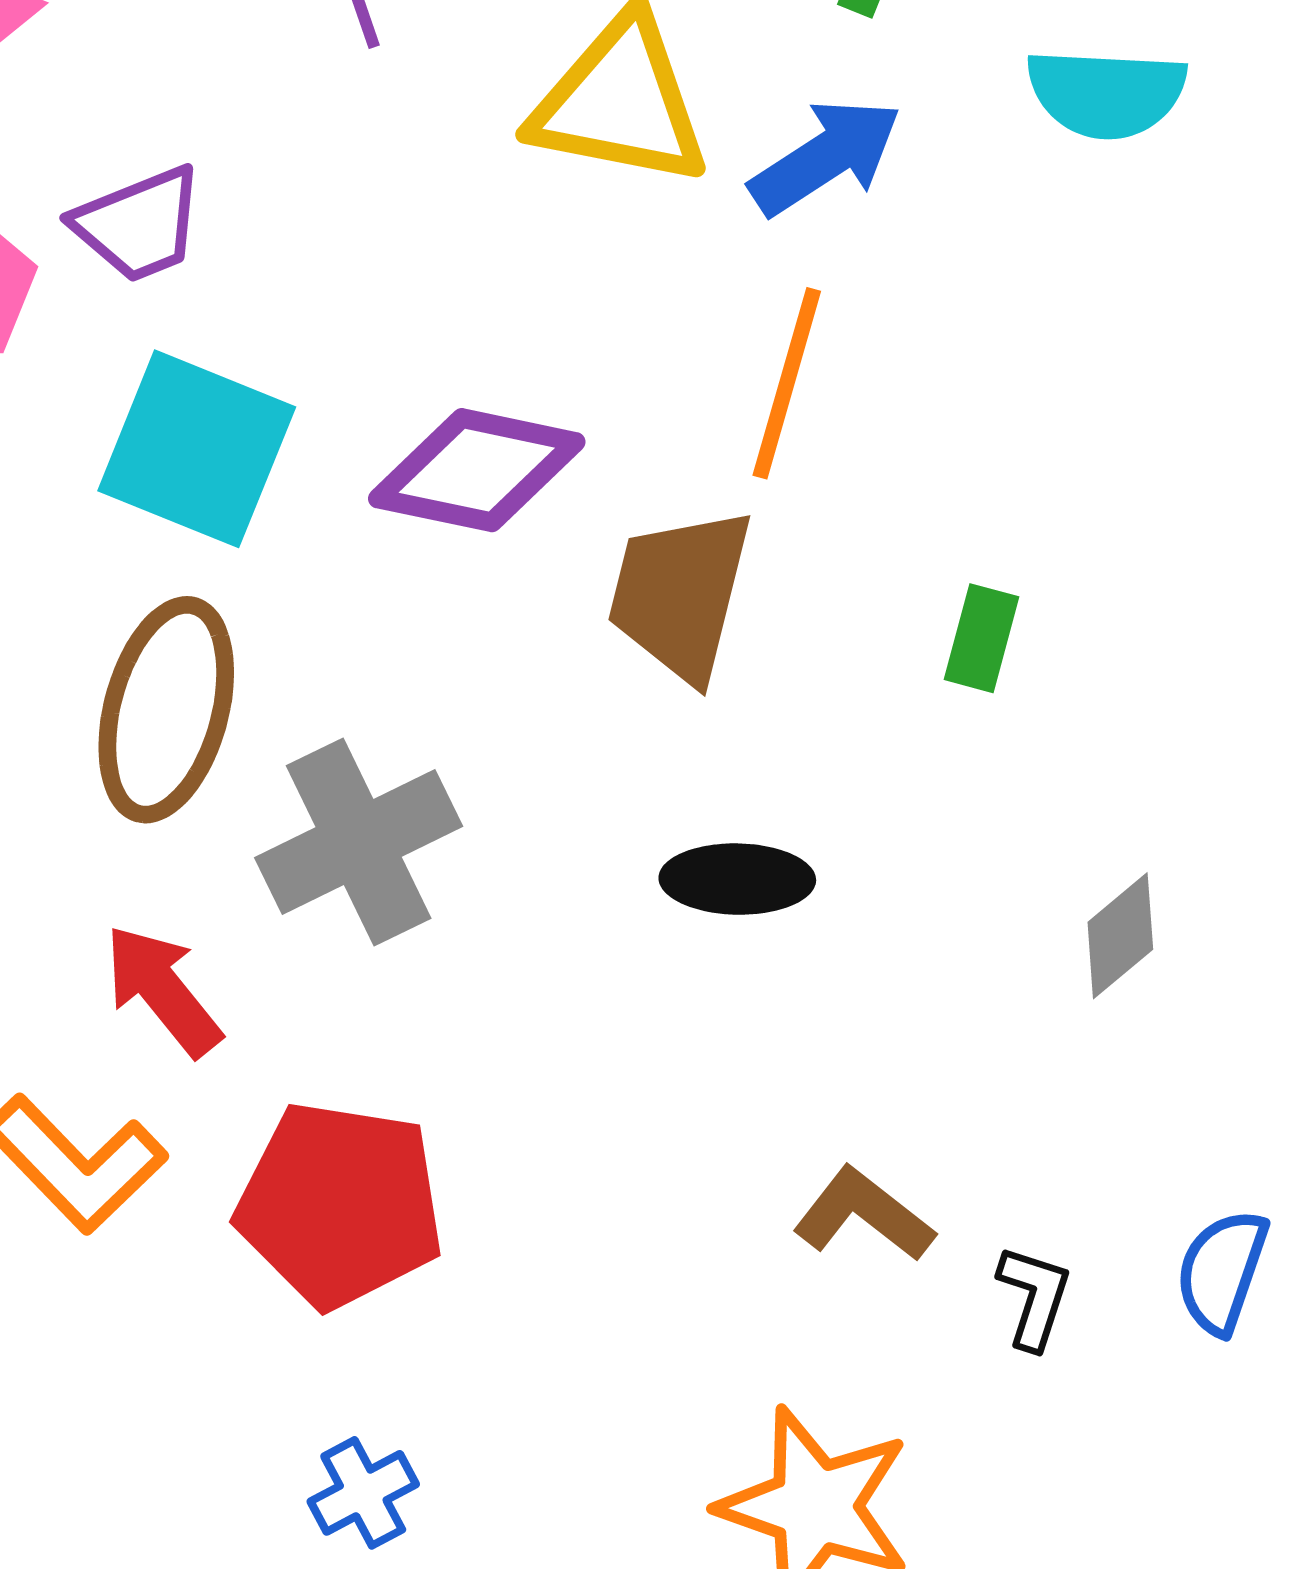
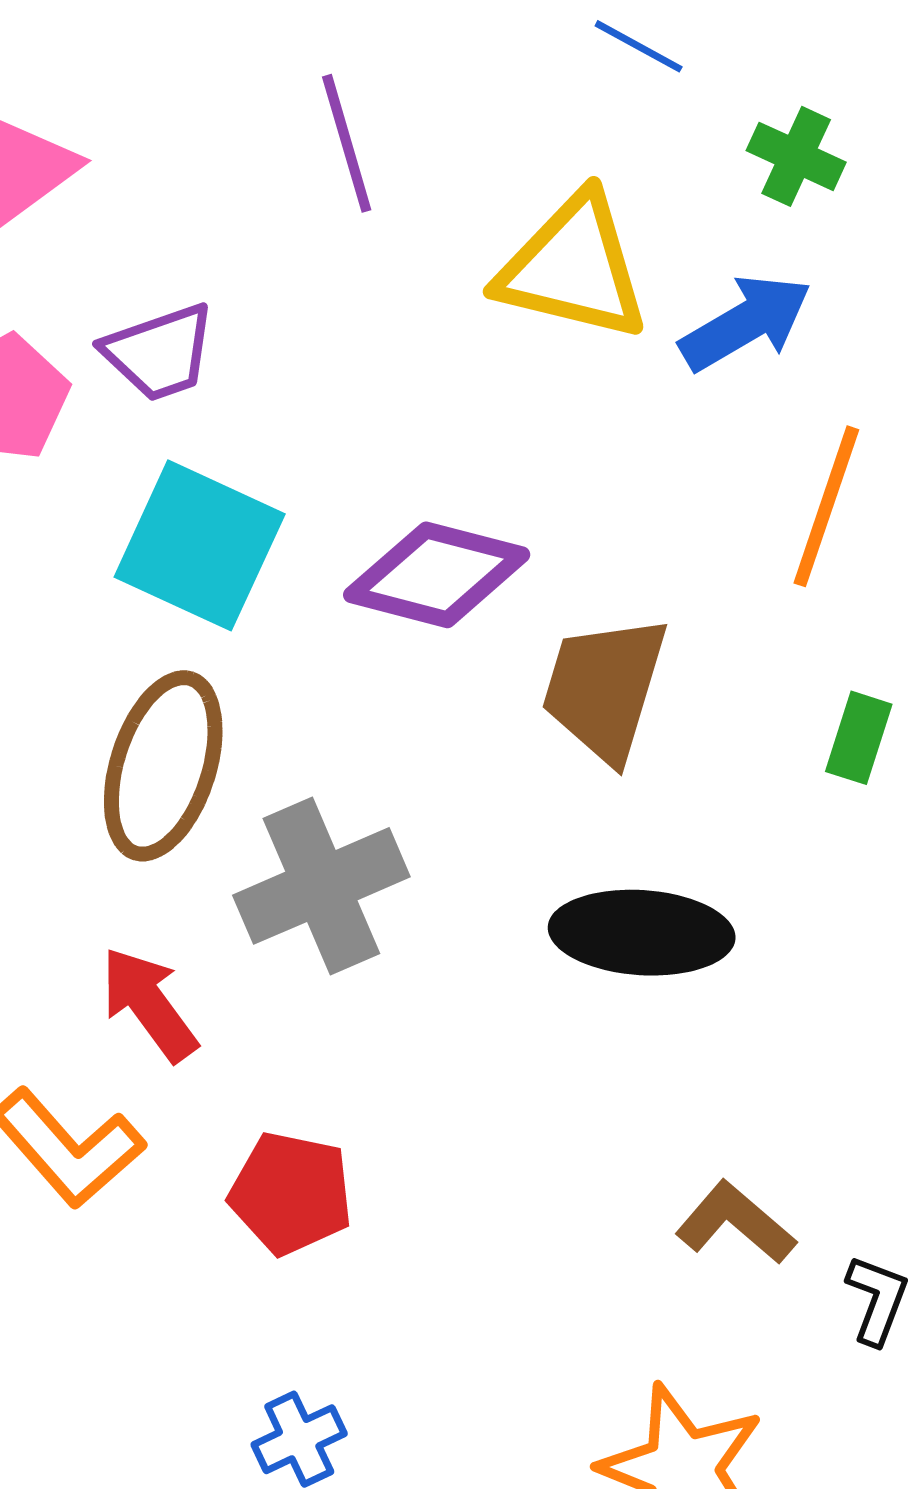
orange line: (787, 383) -> (826, 506), moved
black ellipse: (737, 879) -> (642, 933), size x1.4
red pentagon: (340, 1205) -> (291, 1193), size x0.7

